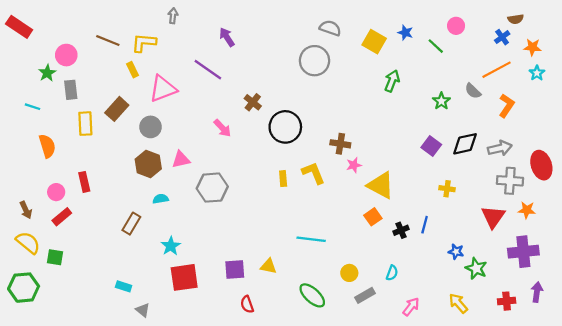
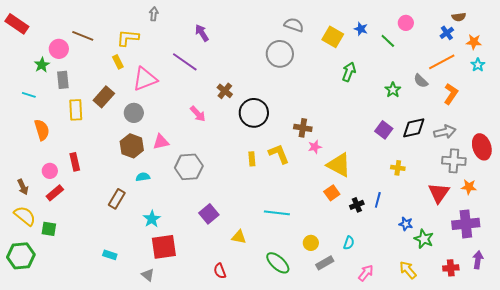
brown line: (108, 40) -> (83, 36), moved
purple square: (235, 270) -> (209, 214), moved, turned -36
gray triangle: (143, 310) -> (148, 275), moved

